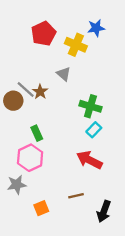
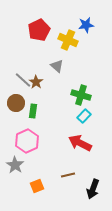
brown circle: (13, 101) -> (16, 103), moved
green rectangle: (37, 133) -> (33, 111), moved, turned 32
gray star: (17, 185) -> (15, 165), turned -30

